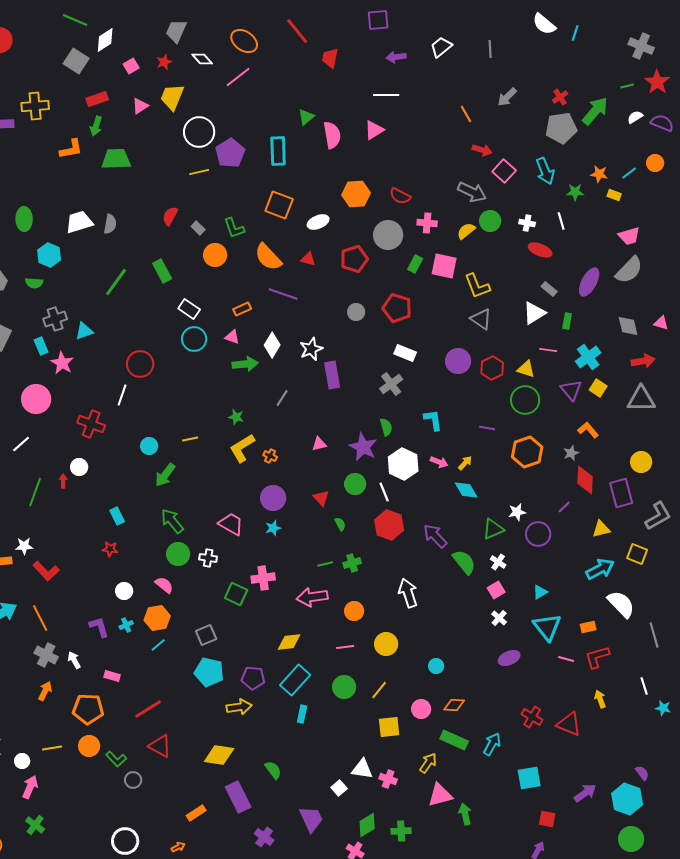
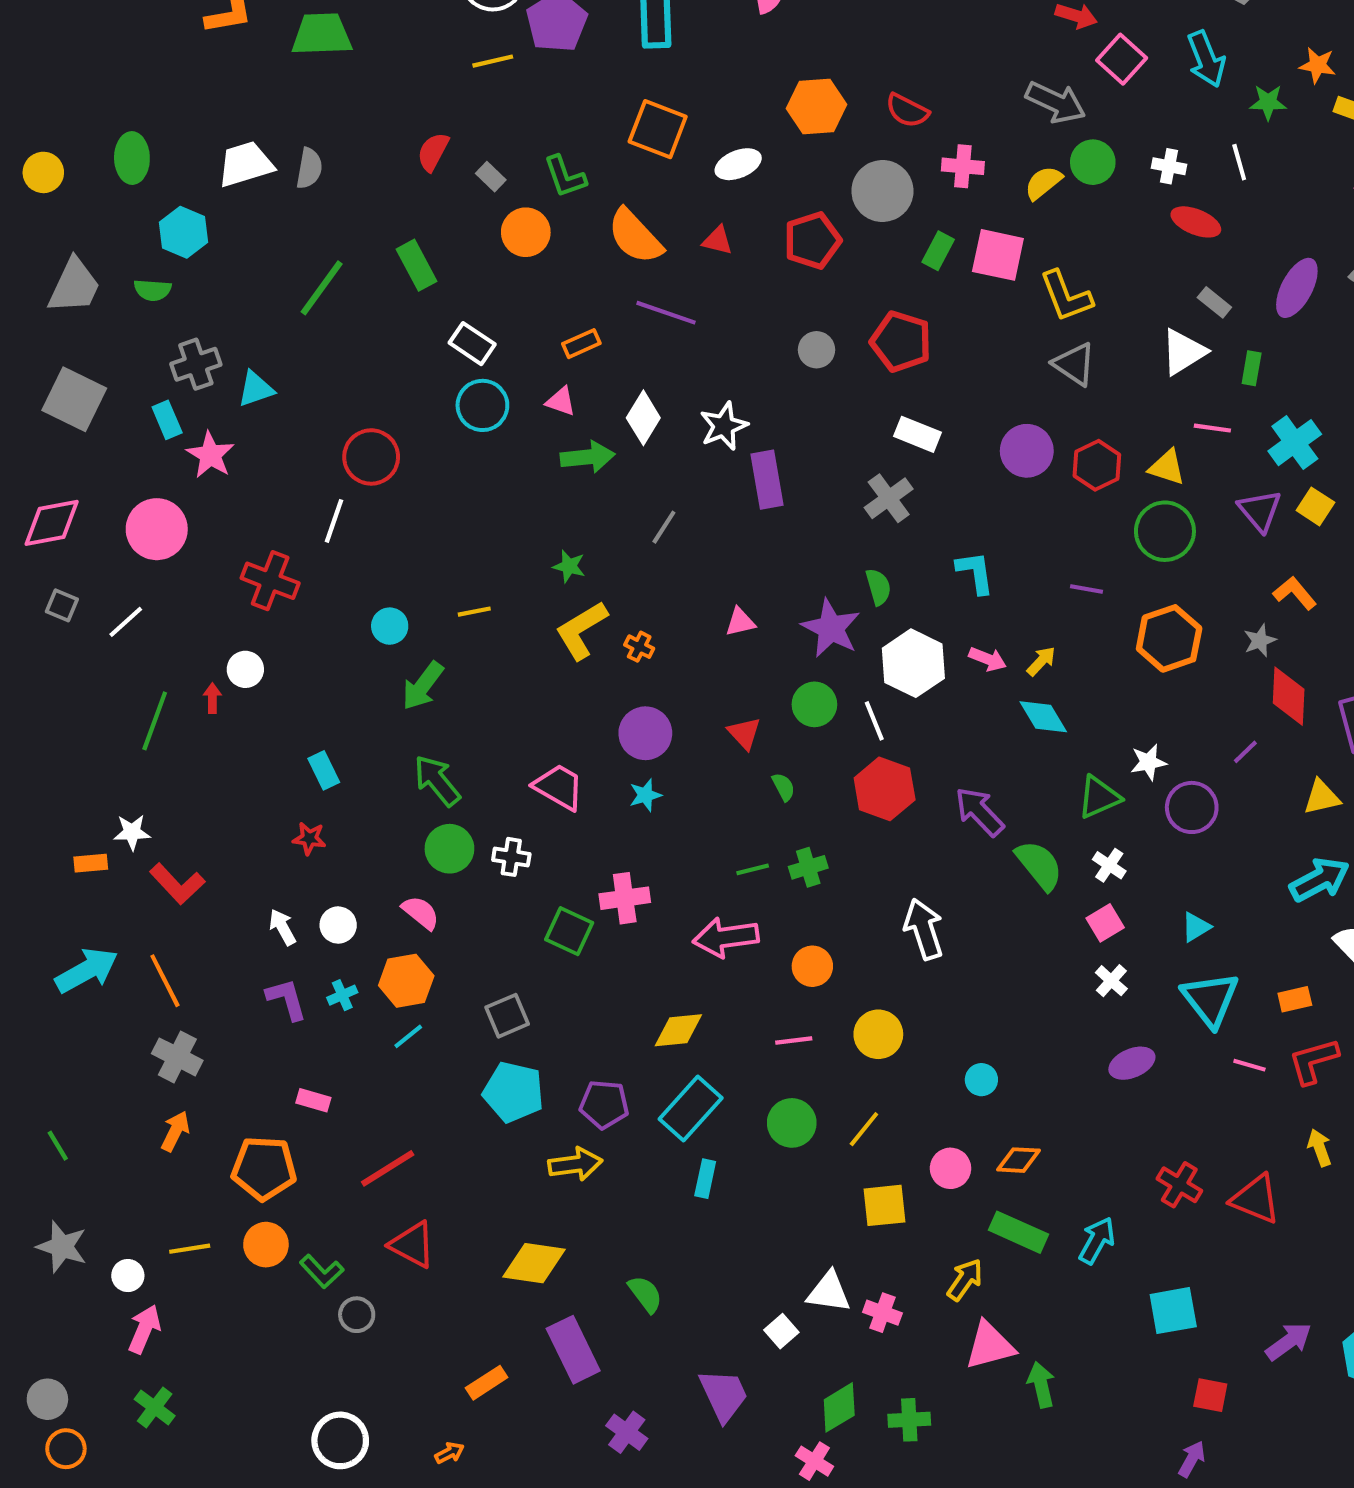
white arrow: (74, 660) -> (282, 927), moved

